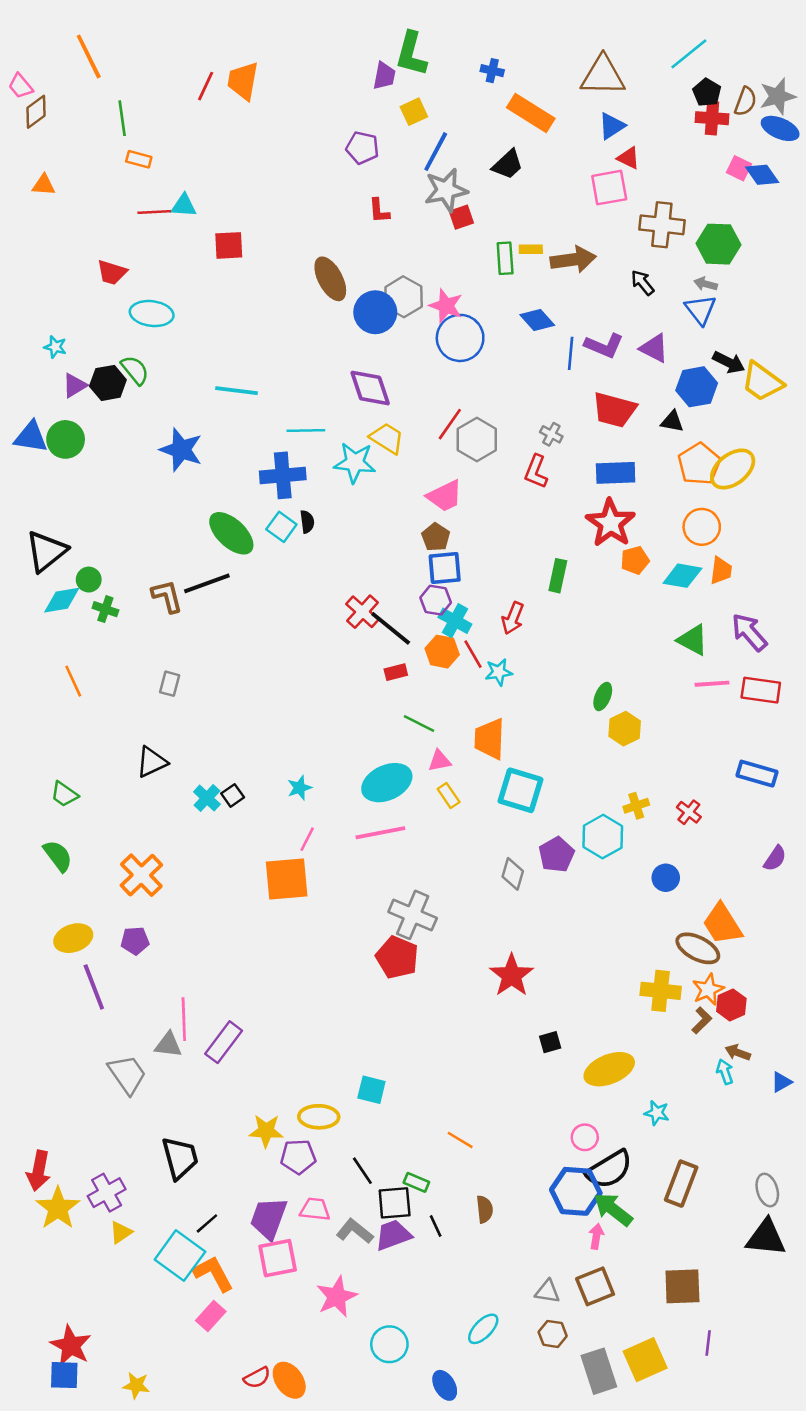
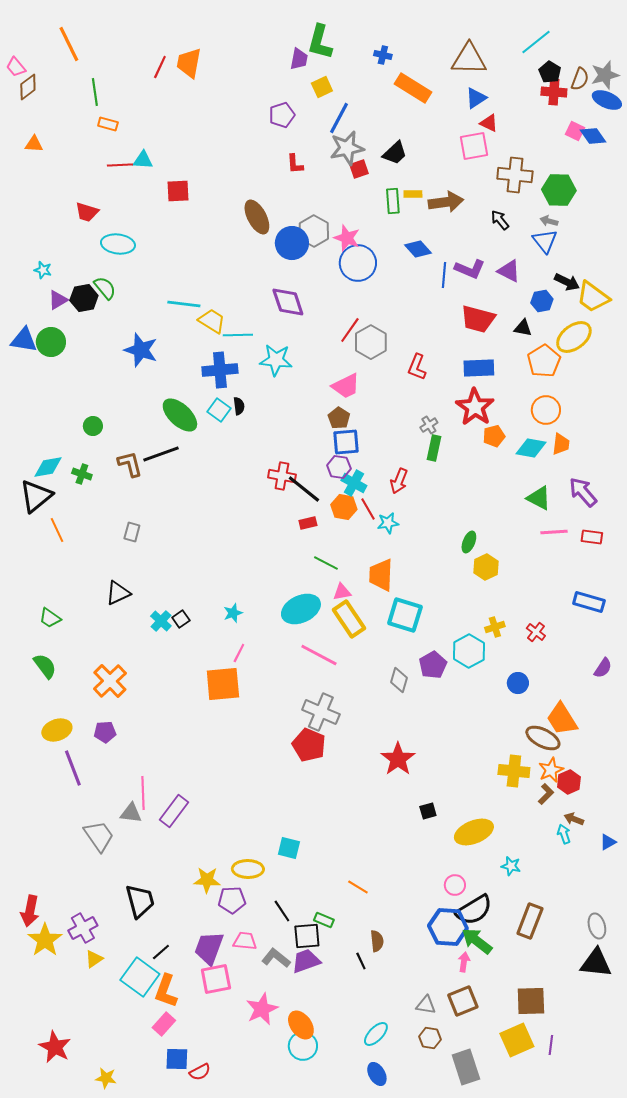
purple pentagon: (362, 148) -> (282, 115), turned -30
black trapezoid: (508, 164) -> (395, 153), moved
blue hexagon: (697, 387) -> (542, 301), size x0.7
gray cross: (551, 434) -> (429, 425), moved, turned 30
yellow trapezoid: (387, 438) -> (212, 321), moved
yellow ellipse: (733, 469) -> (574, 337), moved
black triangle: (46, 551) -> (36, 496), moved
green circle: (89, 580) -> (93, 426), moved
red cross: (362, 612) -> (282, 476), turned -32
red rectangle: (761, 690) -> (592, 537), size x0.7
yellow rectangle: (449, 795) -> (349, 619), size x1.8
pink line: (380, 833) -> (319, 655), moved, turned 39
black line: (436, 1226) -> (361, 961), moved
orange L-shape: (213, 1274) -> (166, 991), turned -132
yellow square: (645, 1360) -> (517, 1040), moved
blue square: (64, 1375) -> (177, 1059), moved
orange ellipse: (289, 1380) -> (301, 1025), moved
blue ellipse: (445, 1385) -> (377, 1074), moved

